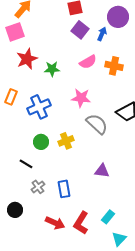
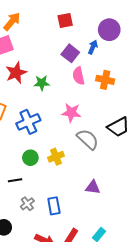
purple square: (80, 30) -> (70, 53), moved
pink semicircle: (88, 62) -> (79, 76), turned 108
black line: (26, 164) -> (15, 180), turned -40

